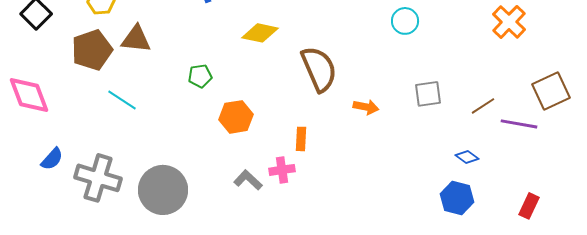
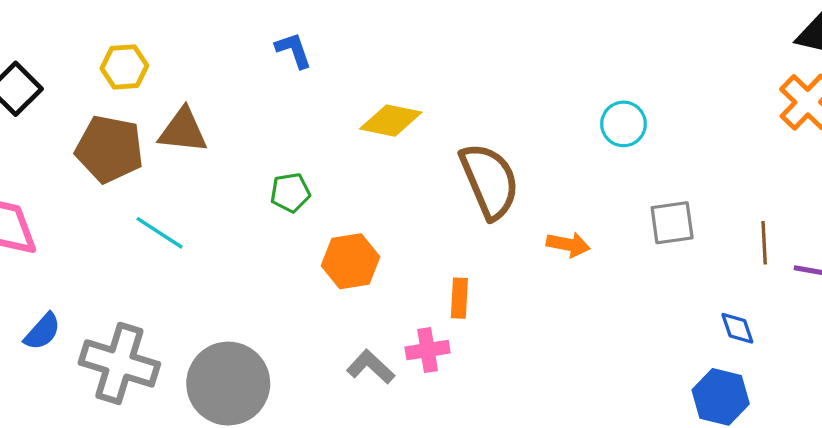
cyan circle: (405, 21) -> (623, 124), moved
brown pentagon: (92, 50) -> (109, 149), turned 30
brown line: (483, 106) -> (764, 243), turned -60
blue diamond: (467, 157) -> (737, 328), turned 35

